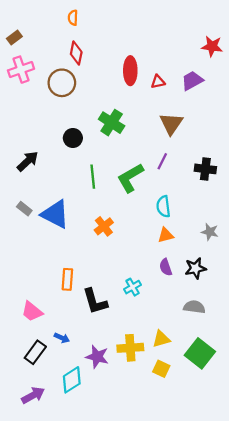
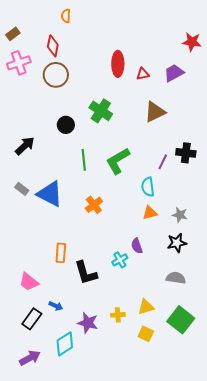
red diamond: (76, 53) -> (53, 46), moved
brown triangle: (171, 124) -> (155, 112), turned 30
purple line: (162, 161) -> (163, 162), moved
gray star: (210, 232) -> (180, 215), moved
purple semicircle: (166, 267) -> (137, 246), moved
yellow cross: (130, 348) -> (118, 315), size x0.6

